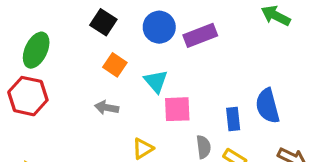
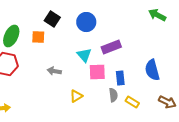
purple rectangle: (200, 35) -> (111, 47), moved
orange square: (115, 65) -> (38, 37), moved, turned -32
blue rectangle: (233, 119) -> (120, 78), moved

